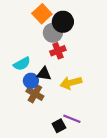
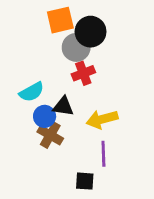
orange square: (42, 14) -> (60, 20), turned 30
purple line: (72, 119) -> (103, 154), moved, turned 66
black square: (59, 126) -> (85, 181), turned 32

